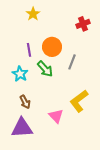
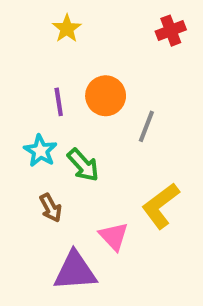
red cross: (83, 24) -> (171, 31), moved
green arrow: (45, 69) -> (83, 165), moved
purple triangle: (22, 128) -> (75, 271), moved

